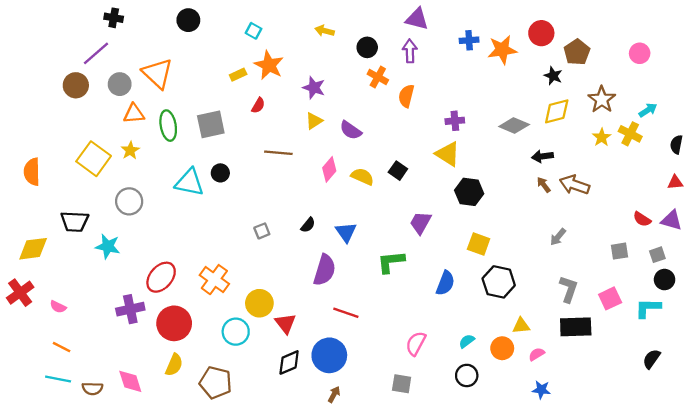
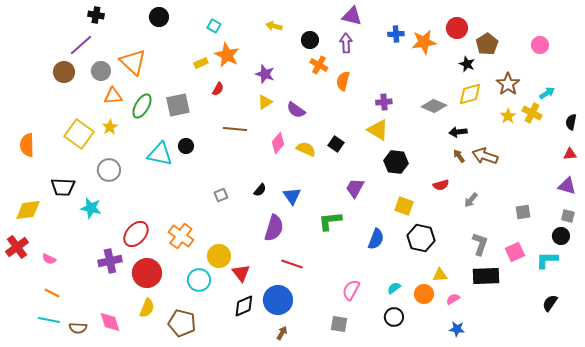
green ellipse: (168, 126) -> (142, 106), turned 40
red semicircle: (642, 219) -> (441, 185), moved, turned -49
gray square: (657, 255) -> (568, 216), moved, turned 32

